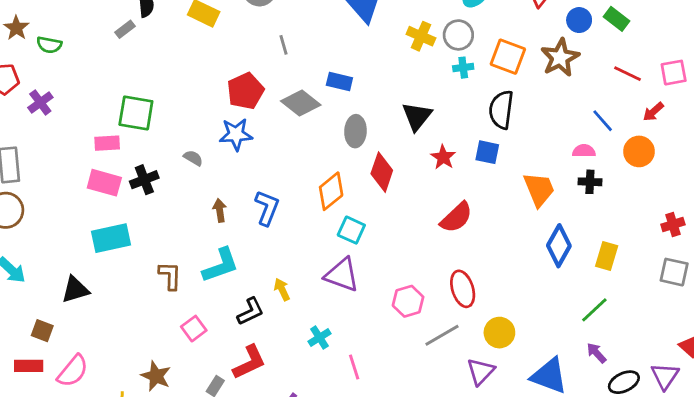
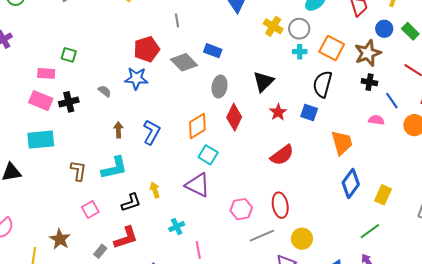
green square: (136, 113) -> (69, 55), size x0.6
black cross: (590, 182) -> (369, 82), moved

